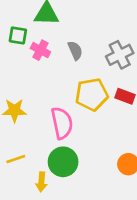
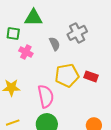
pink cross: (40, 50) -> (26, 52), moved
gray cross: (120, 55) -> (77, 33), moved

